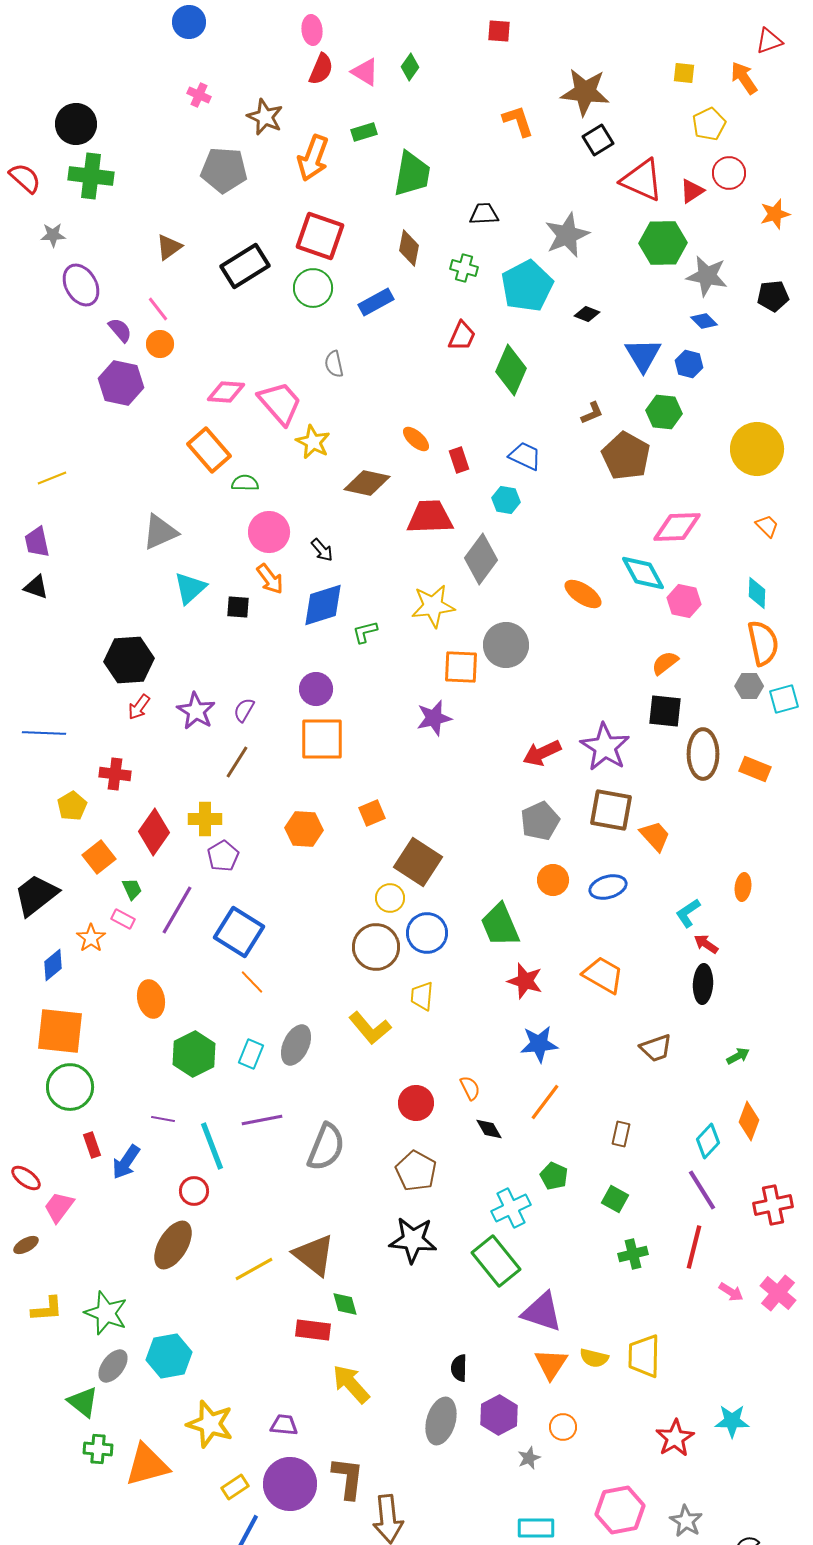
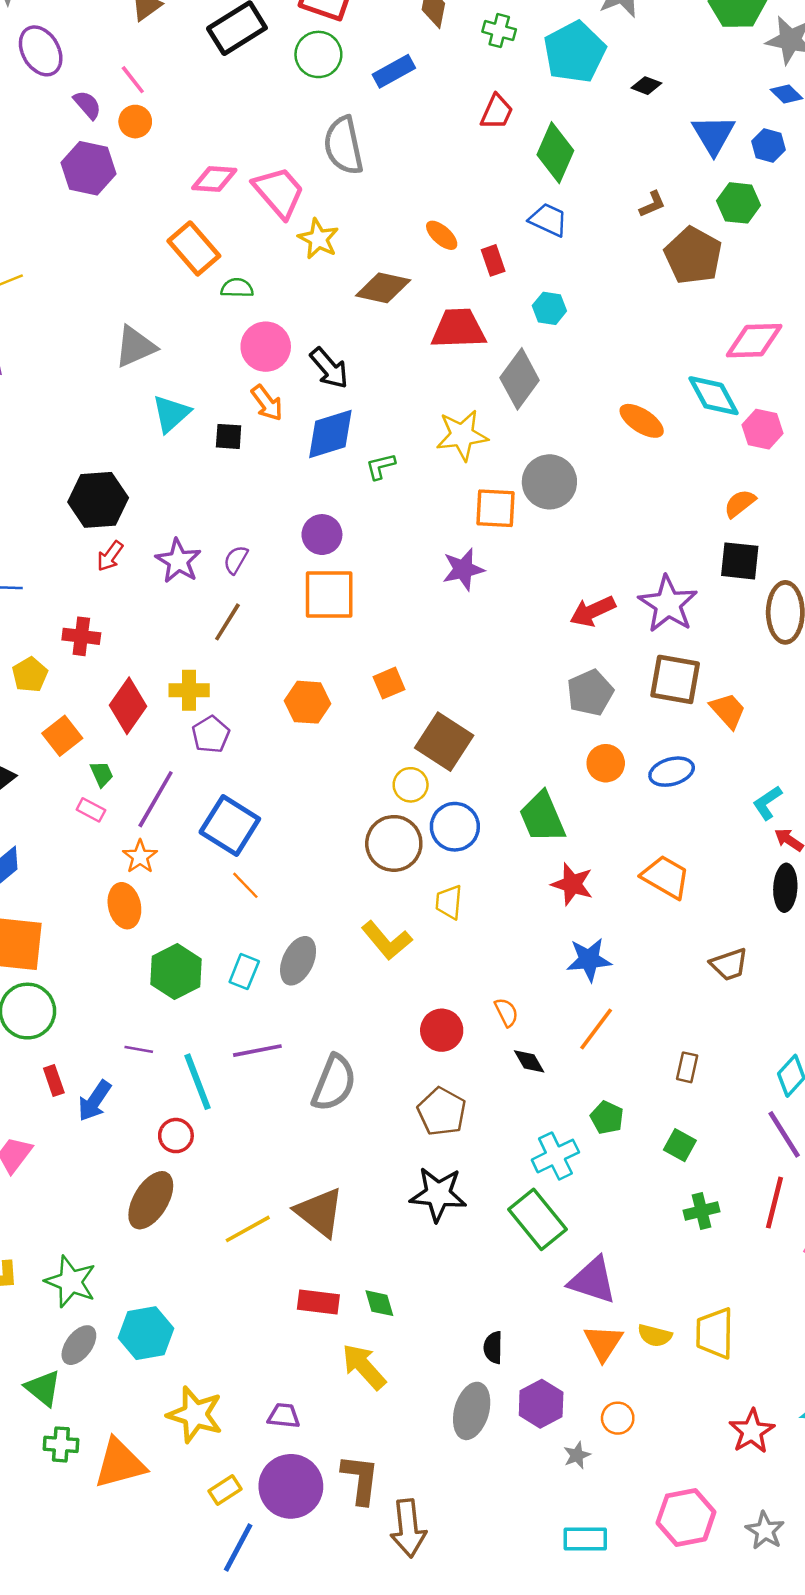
gray semicircle: (334, 364) -> (344, 145), size x1.8
blue trapezoid: (525, 456) -> (548, 220), moved
black arrow: (322, 550) -> (329, 368), size x1.5
orange star: (91, 938) -> (140, 857), moved
green diamond: (345, 1304) -> (379, 1303), moved

